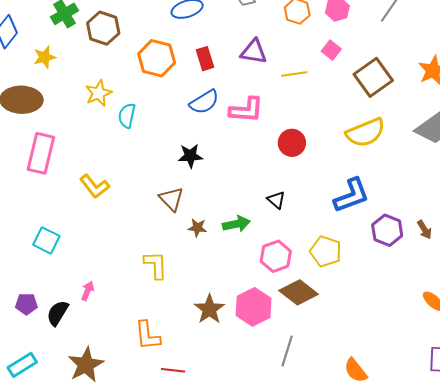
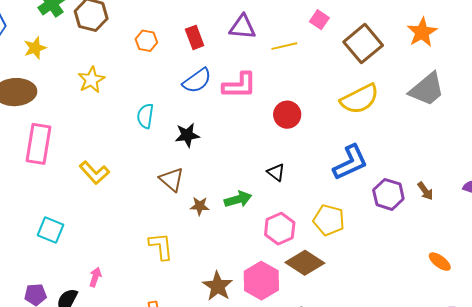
orange hexagon: (157, 58) -> (146, 41), size x0.6
cyan semicircle: (127, 116) -> (145, 116), moved

